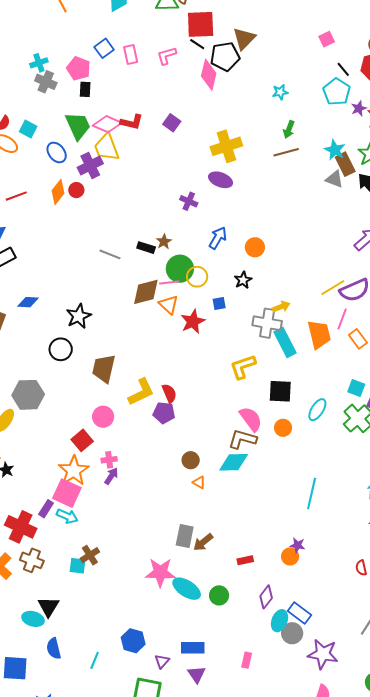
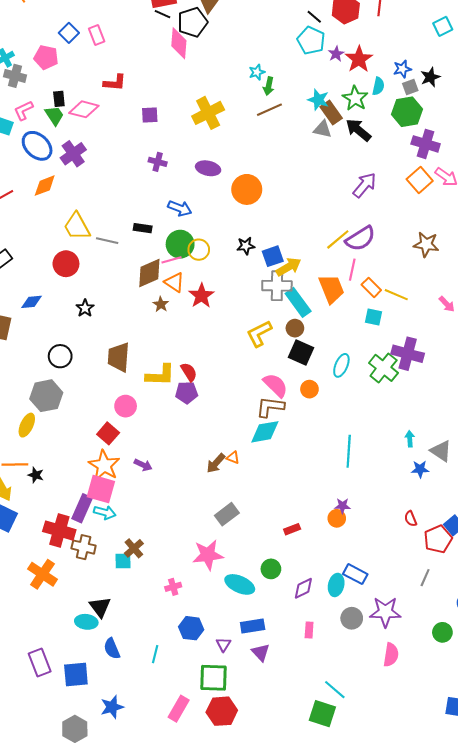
pink L-shape: (167, 56) -> (23, 110), moved
black rectangle: (85, 89) -> (59, 99), moved
cyan star: (280, 92) -> (257, 72), moved
red L-shape: (132, 122) -> (115, 83), moved
purple square: (172, 123) -> (150, 115), moved, turned -30
green trapezoid: (78, 126) -> (54, 115), size x0.7
yellow trapezoid: (107, 147) -> (77, 226), moved
blue ellipse: (57, 152) -> (37, 146), size x1.4
purple ellipse: (221, 180) -> (208, 168), moved
red circle: (76, 190) -> (66, 264), moved, size x1.6
orange diamond: (58, 192) -> (45, 186), turned 40
purple cross: (189, 201) -> (158, 162), moved
blue arrow: (218, 238) -> (180, 208), moved, turned 90
brown star: (164, 242) -> (161, 304), moved
orange circle: (255, 247) -> (247, 189), moved, size x1.5
black star: (243, 280) -> (246, 246), turned 30
blue square: (219, 303) -> (273, 256), moved, size x1.5
yellow arrow: (281, 307) -> (289, 267), size x1.4
black star: (79, 316) -> (85, 308), size x0.7
black circle: (61, 349) -> (60, 356), moved
cyan square: (356, 388) -> (373, 317), moved
black square: (280, 391) -> (301, 353), turned 30
yellow L-shape: (141, 392) -> (160, 375), turned 36
pink cross: (109, 460) -> (173, 587), moved
brown circle: (191, 460) -> (295, 328), moved
purple arrow: (111, 476) -> (143, 465), turned 90
purple rectangle: (46, 509) -> (82, 508), size x1.5
gray rectangle: (185, 536) -> (227, 514), turned 50
brown arrow: (203, 542) -> (216, 463), moved
brown cross: (32, 560) -> (84, 547), moved
cyan ellipse: (187, 589) -> (240, 584), moved
purple diamond: (266, 597) -> (303, 588), moved, turned 35
gray circle: (292, 633) -> (352, 618), moved

